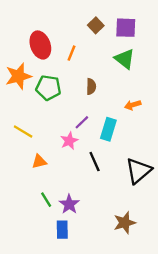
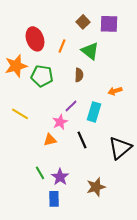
green triangle: (125, 59) -> (90, 51), moved
orange triangle: (39, 162) -> (50, 140), moved
brown star: (125, 223) -> (96, 187), moved

